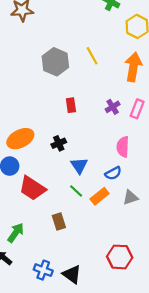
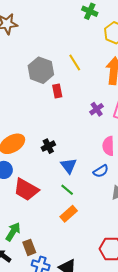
red rectangle: (71, 105) -> (57, 91), moved
orange rectangle: (100, 196) -> (69, 214), moved
brown rectangle: (59, 221) -> (29, 247), moved

